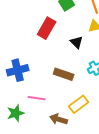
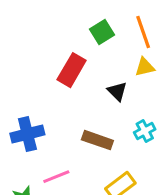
pink line: (37, 98) -> (56, 177), turned -30

